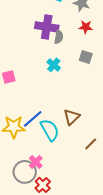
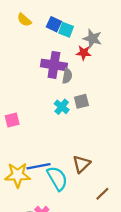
red star: (86, 27) -> (84, 53), moved
gray square: (86, 57) -> (81, 101), moved, turned -32
blue line: (33, 119) -> (39, 166), turned 30

